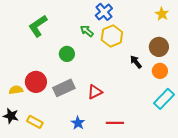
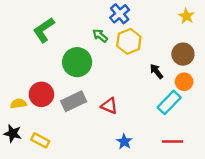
green circle: (67, 54) -> (77, 62), size x1.6
red triangle: (95, 92) -> (109, 106), turned 49
cyan rectangle: (164, 99) -> (169, 102), moved
blue star: (78, 123) -> (124, 142), moved
red line: (115, 123) -> (173, 142), moved

